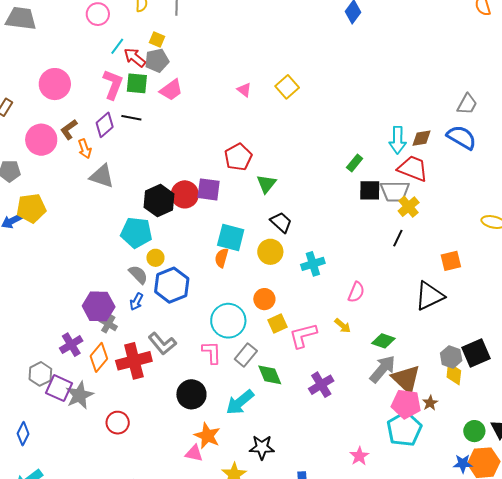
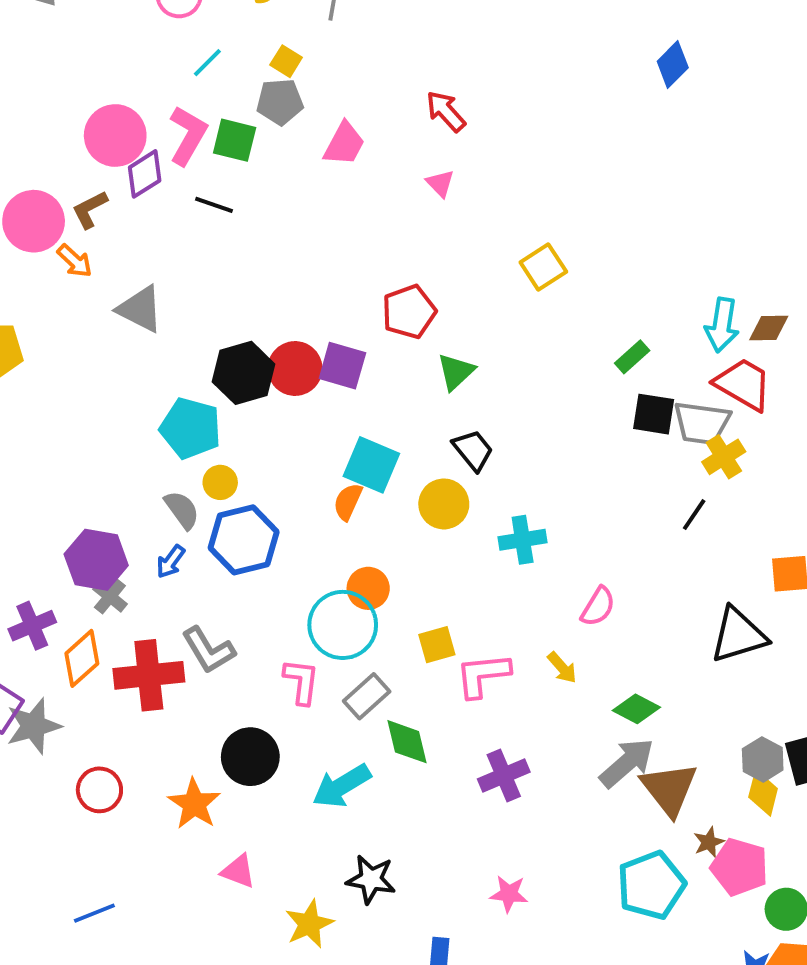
red arrow: (135, 57) -> (446, 111), moved
pink circle: (55, 84) -> (115, 136), moved
yellow square: (287, 87) -> (543, 267), moved
pink trapezoid: (171, 90) -> (344, 144), moved, turned -35
purple diamond: (105, 125) -> (145, 174), moved
orange arrow: (85, 149) -> (75, 261), moved, turned -36
orange circle: (264, 299) -> (368, 588), moved
pink pentagon: (406, 404) -> (740, 867), moved
orange star: (207, 436) -> (194, 804), moved
pink star: (359, 456) -> (509, 894), moved, turned 30

